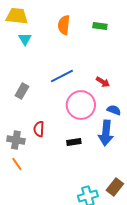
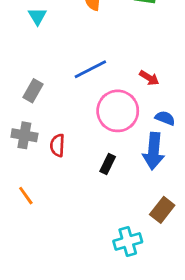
gray cross: (16, 140) -> (24, 135), moved
black rectangle: (74, 142) -> (108, 164), turned -56
brown rectangle: (115, 187) -> (162, 210), moved

